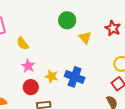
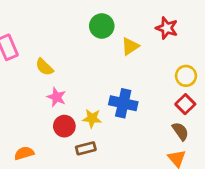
yellow triangle: (85, 38) -> (130, 46), turned 48
yellow star: (52, 76) -> (92, 118), moved

